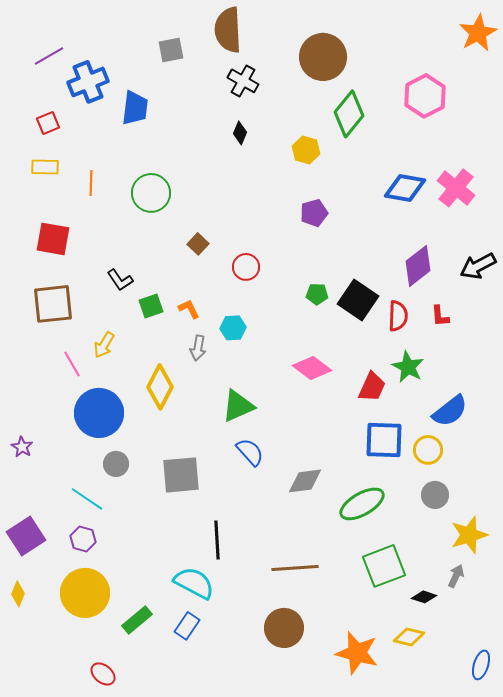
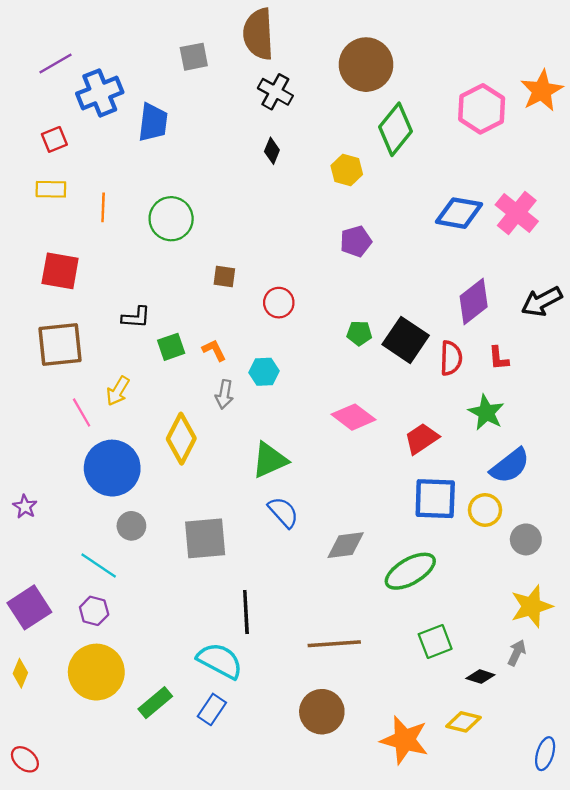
orange star: (478, 33) -> (542, 91), moved
brown square: (198, 244) -> (224, 277), turned -35
black L-shape: (120, 280) -> (136, 317), turned -52
green star: (408, 367) -> (486, 413), moved
red trapezoid: (372, 387) -> (422, 439), turned -148
gray circle: (435, 495) -> (526, 539), moved
green square: (384, 566) -> (435, 641), size x0.7
red ellipse: (103, 674) -> (25, 759), moved

